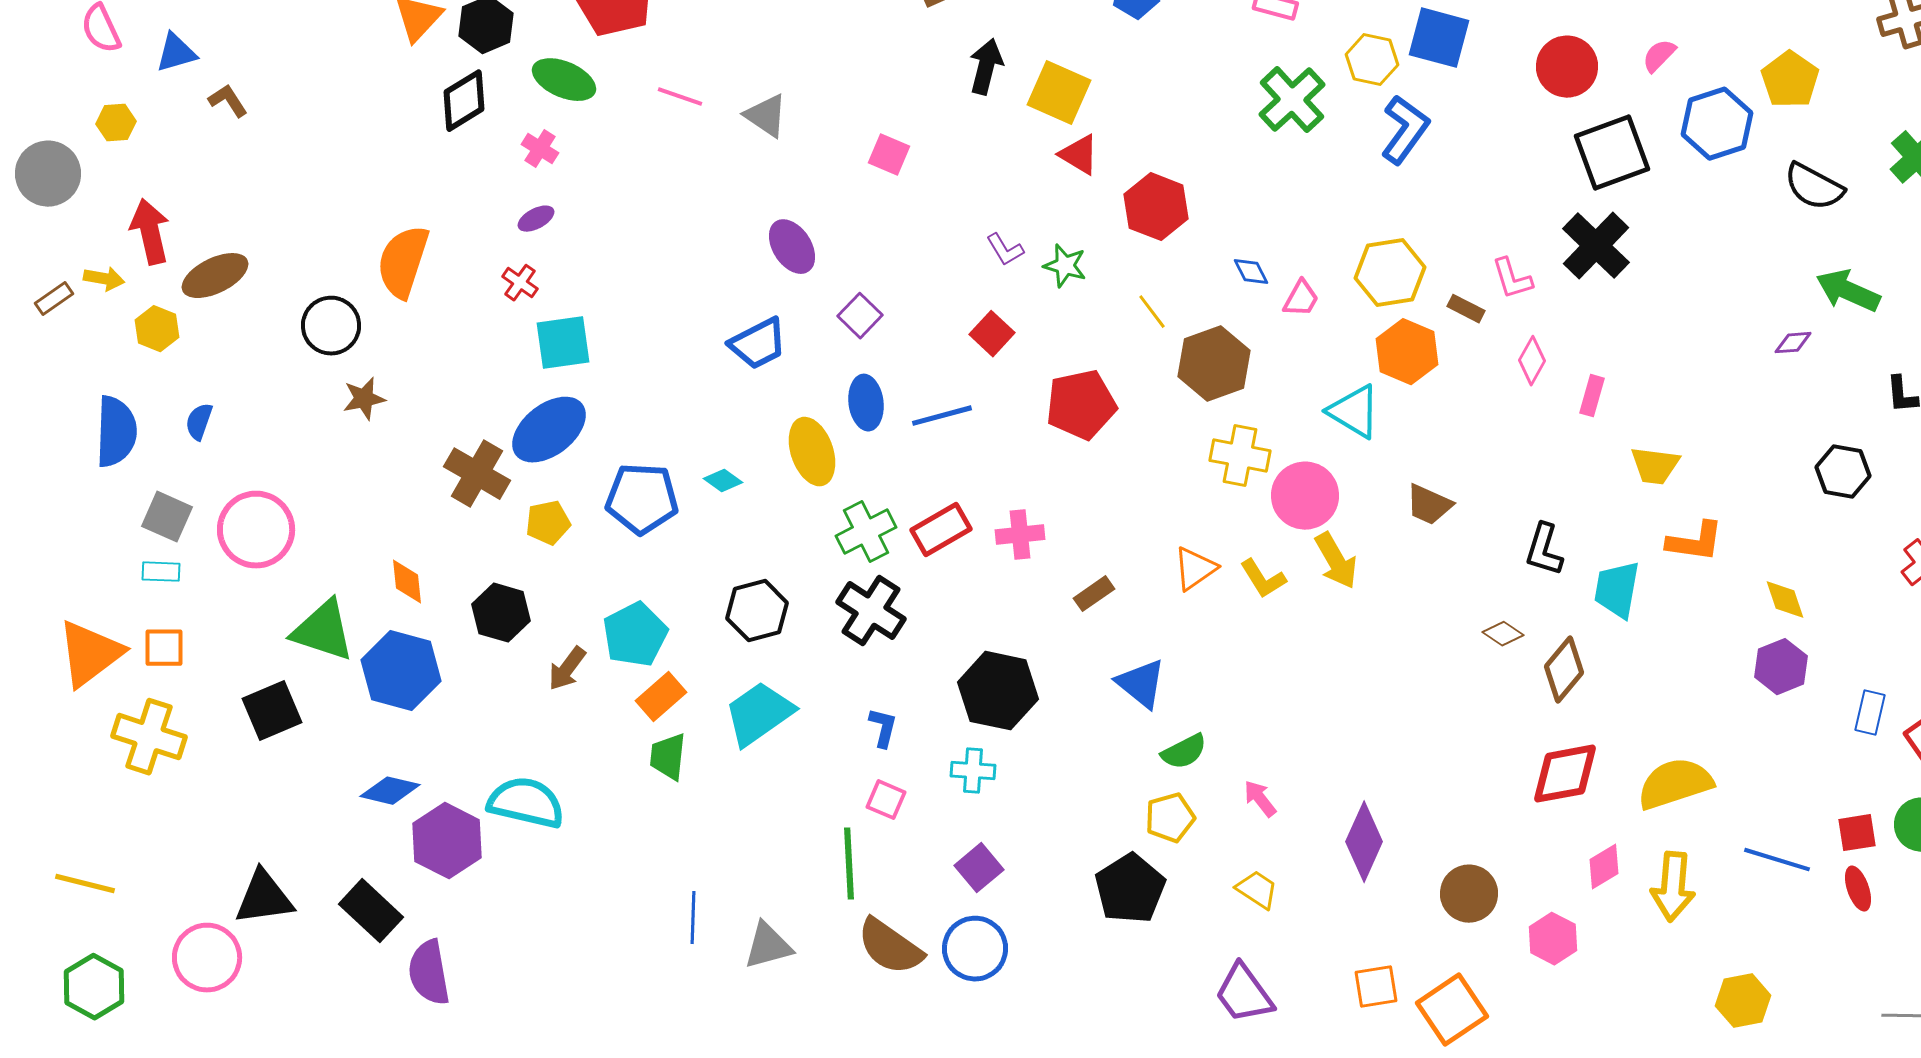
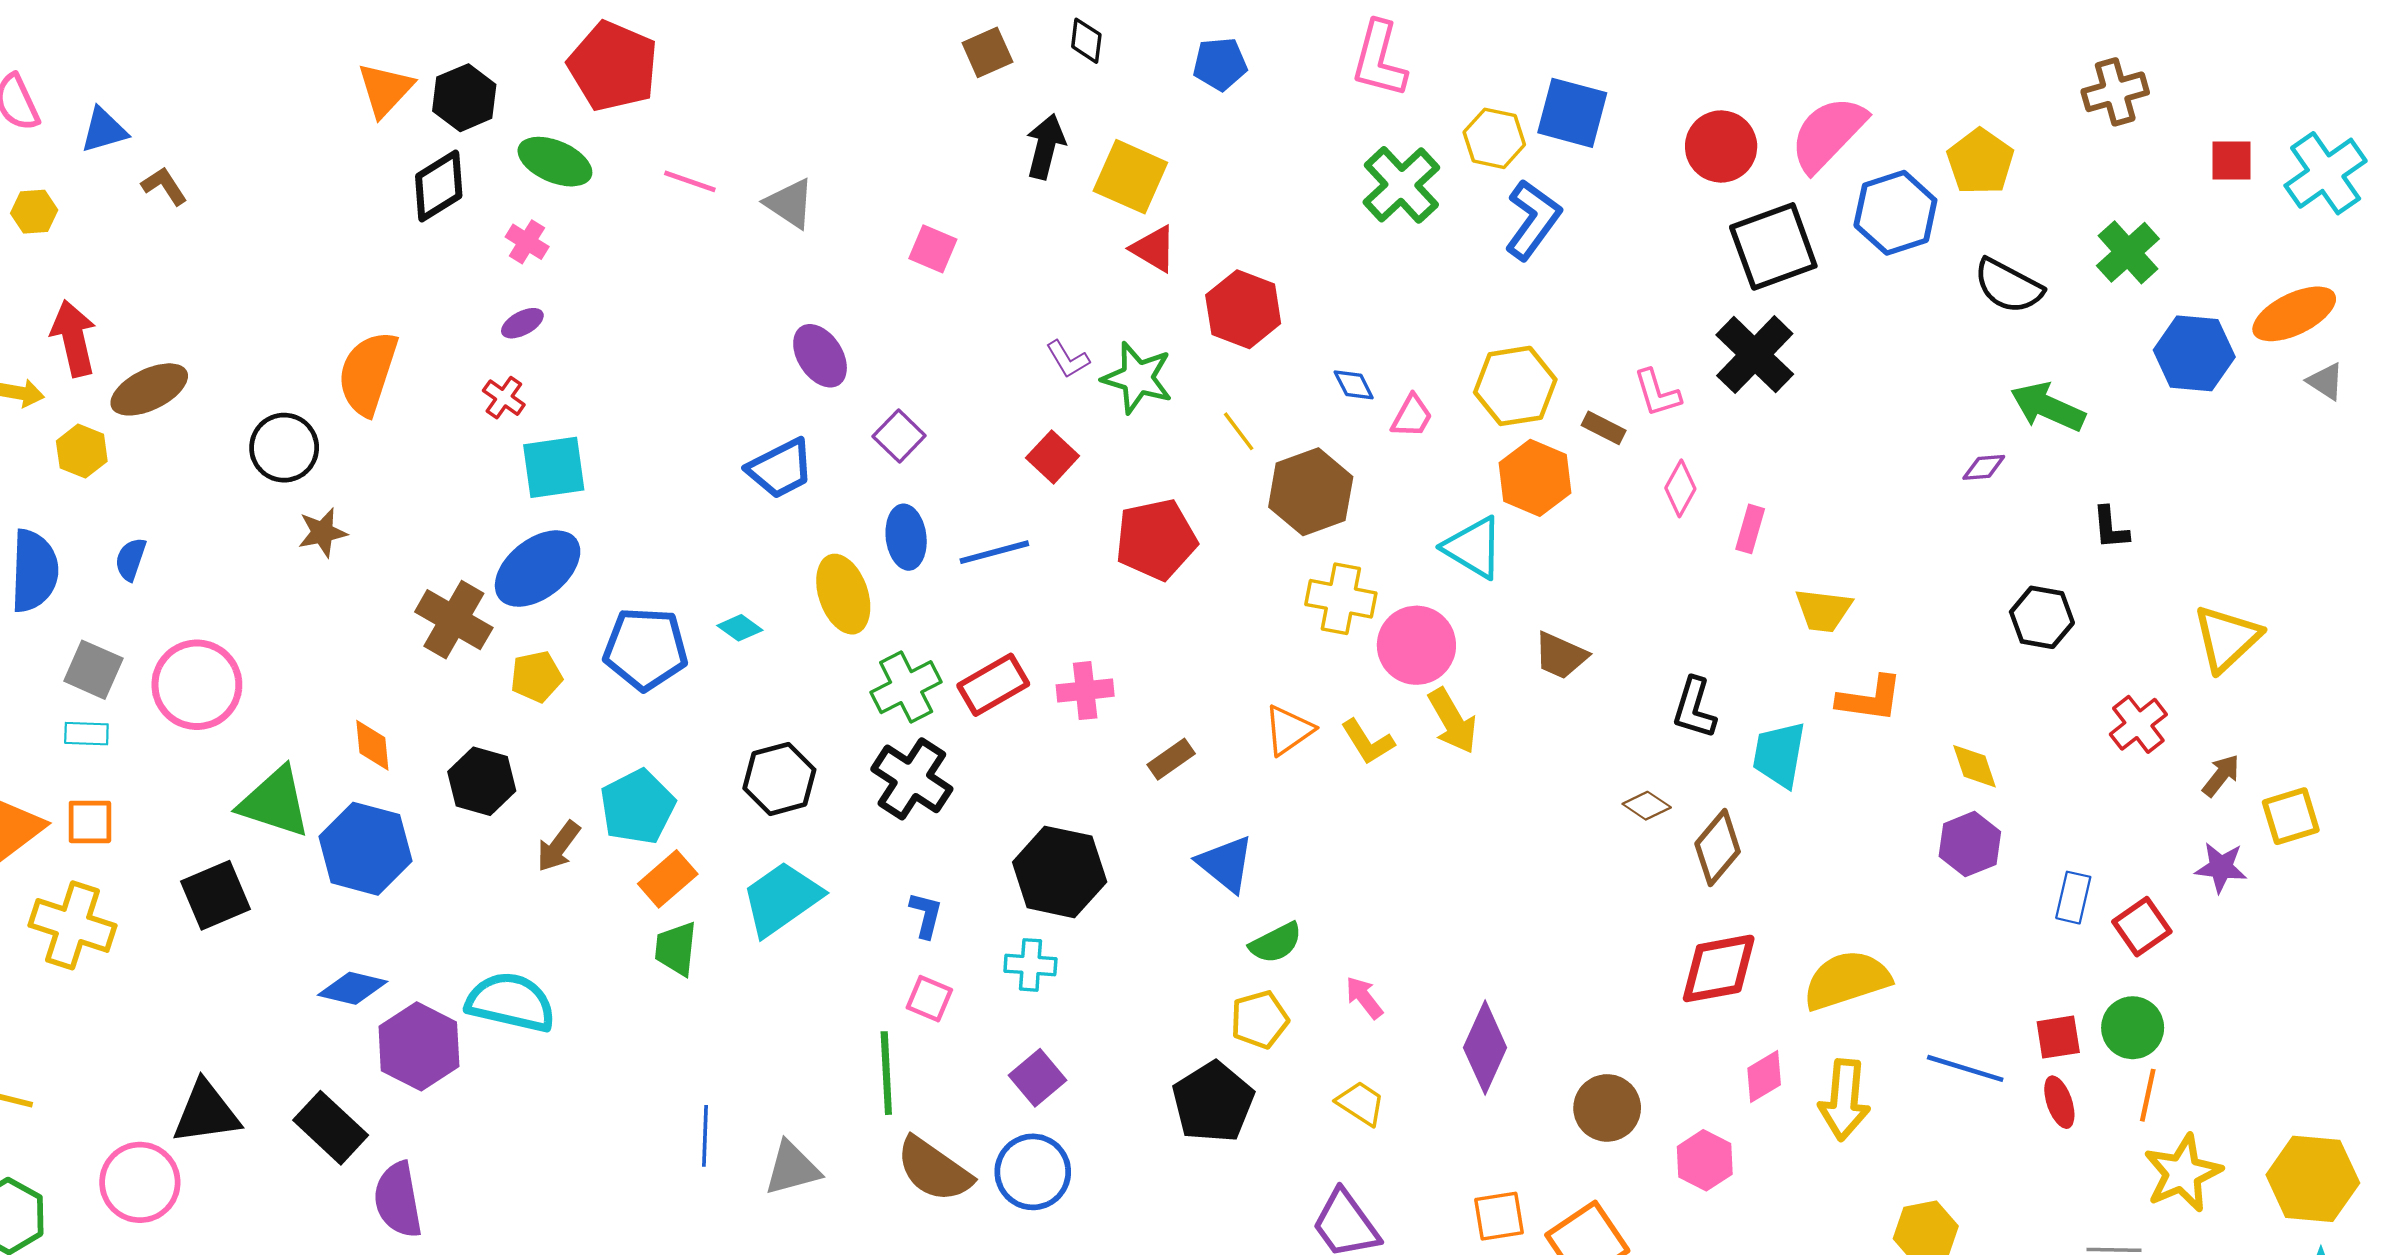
pink semicircle: (1659, 56) -> (1828, 134), size x2.0
green star: (1065, 266) -> (1137, 378), size x1.4

